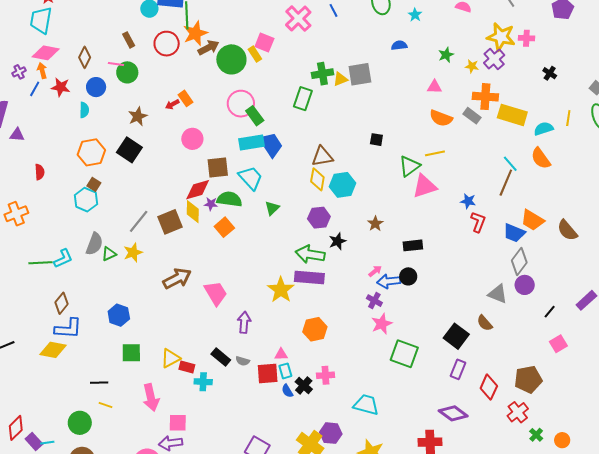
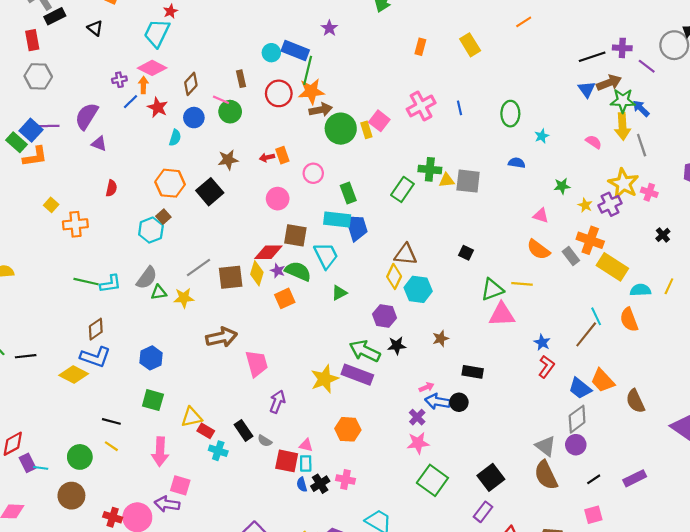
pink circle: (241, 104) -> (313, 173), moved, size x0.7
brown semicircle: (485, 323) -> (546, 475), moved, size x1.6

